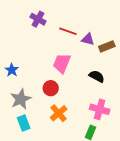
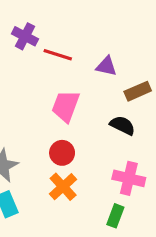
red line: (68, 31) -> (58, 55), moved
brown rectangle: (107, 46) -> (138, 91), moved
red circle: (51, 88) -> (62, 153), moved

